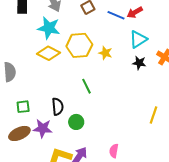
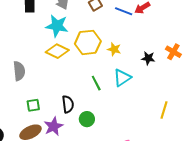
cyan triangle: (138, 39) -> (122, 78), moved
purple star: (43, 128) -> (54, 126), turned -30

